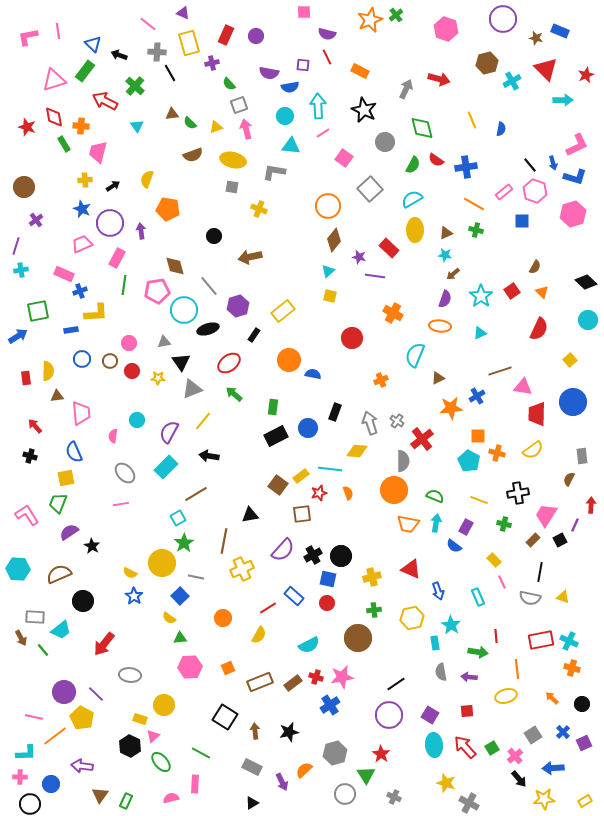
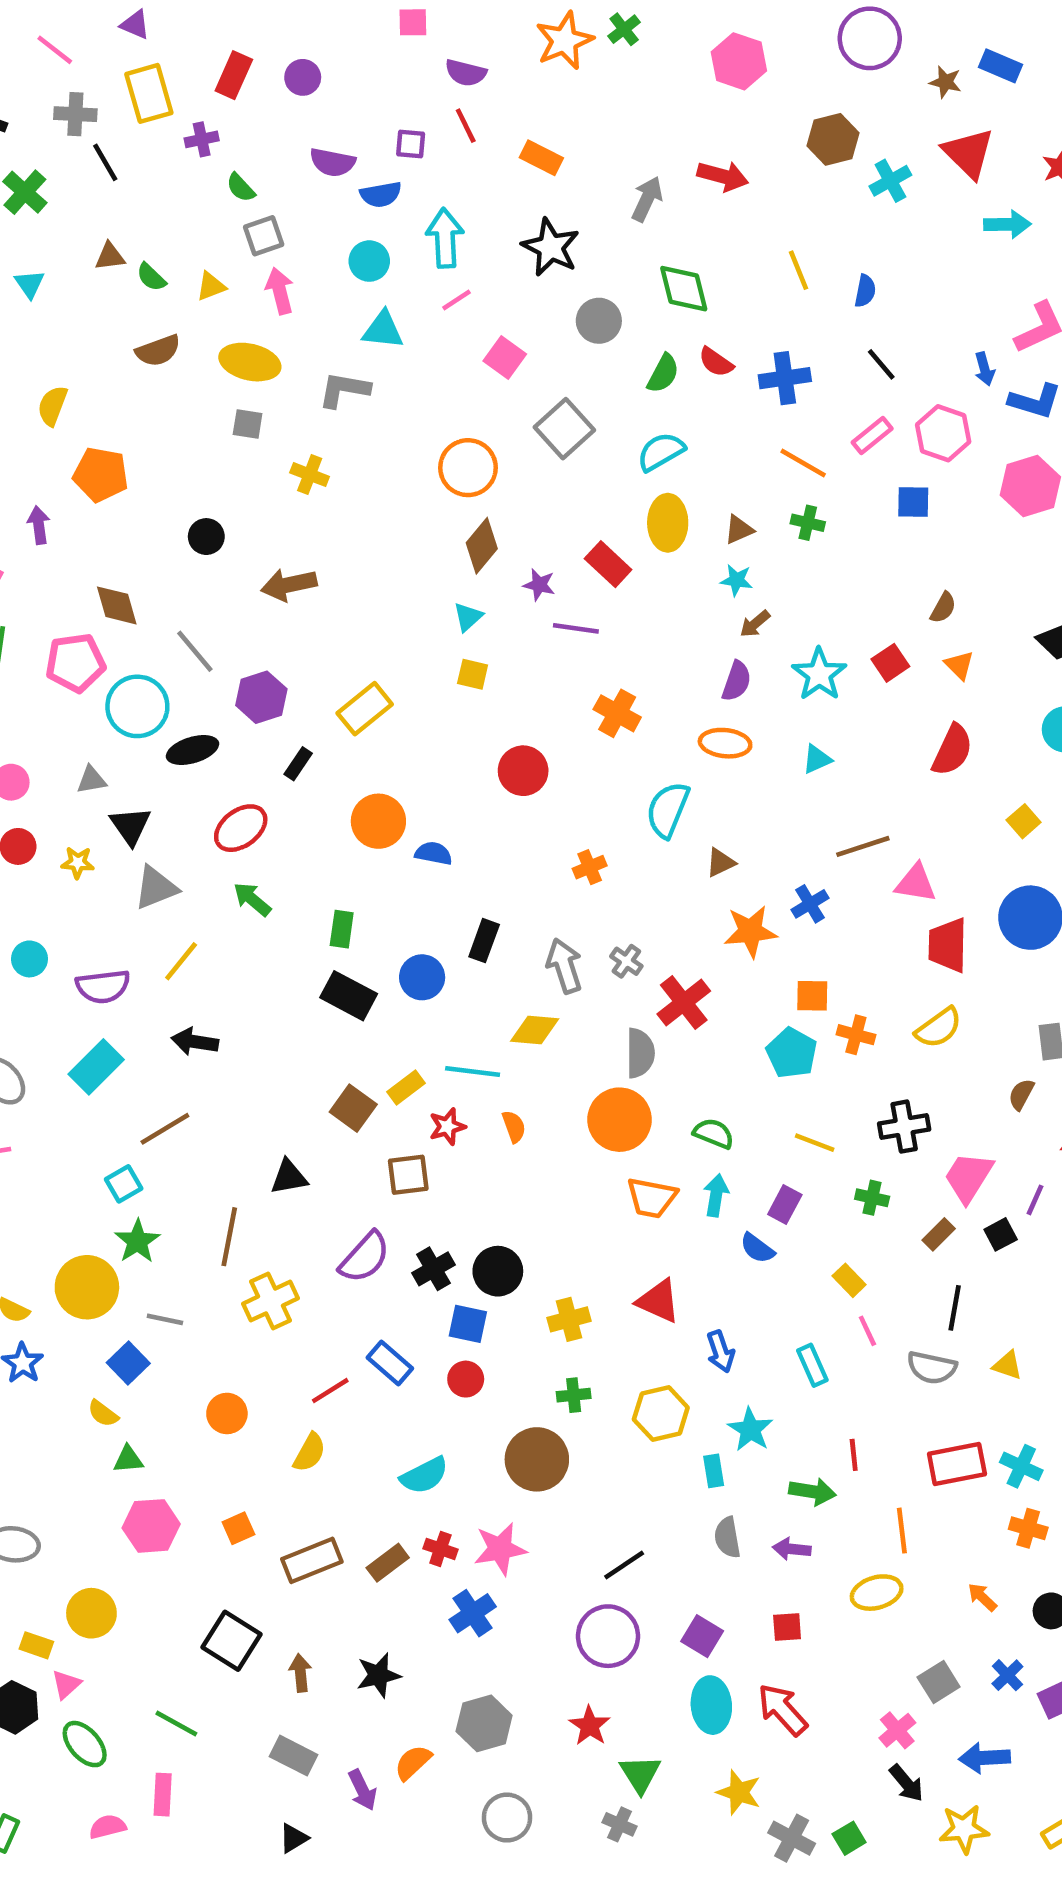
black line: (530, 165) -> (881, 364), moved
purple semicircle: (169, 432) -> (103, 986), turned -125
black rectangle: (276, 436) -> (349, 996), turned 55
green square: (492, 748) -> (849, 1838), moved
green triangle: (366, 775) -> (640, 1774), moved

